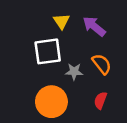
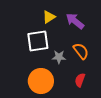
yellow triangle: (62, 21) -> (49, 17), turned 32

